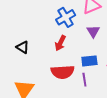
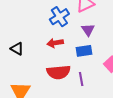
red arrow: (60, 43) -> (55, 43), turned 56
blue rectangle: (89, 61) -> (84, 51), moved

